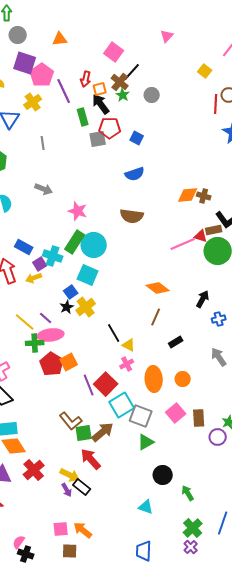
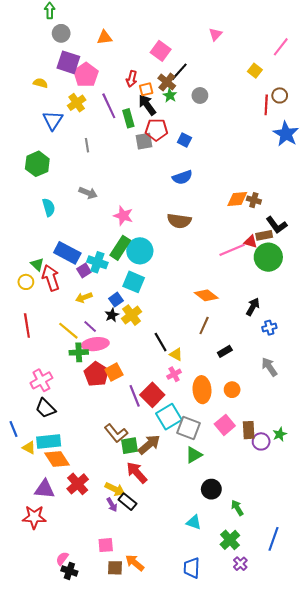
purple line: (64, 91) -> (109, 106), moved
blue rectangle: (24, 247) -> (67, 253), size x1.4
yellow arrow: (34, 278) -> (84, 297), moved
purple circle: (218, 437) -> (261, 441), moved
green cross: (193, 528) -> (230, 540), moved
orange arrow: (83, 530) -> (135, 563), moved

